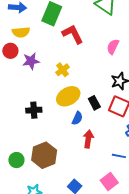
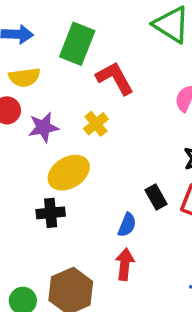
yellow cross: (63, 70) -> (96, 124), moved
yellow ellipse: (68, 96) -> (69, 173), moved
red arrow: (88, 139) -> (125, 264), moved

